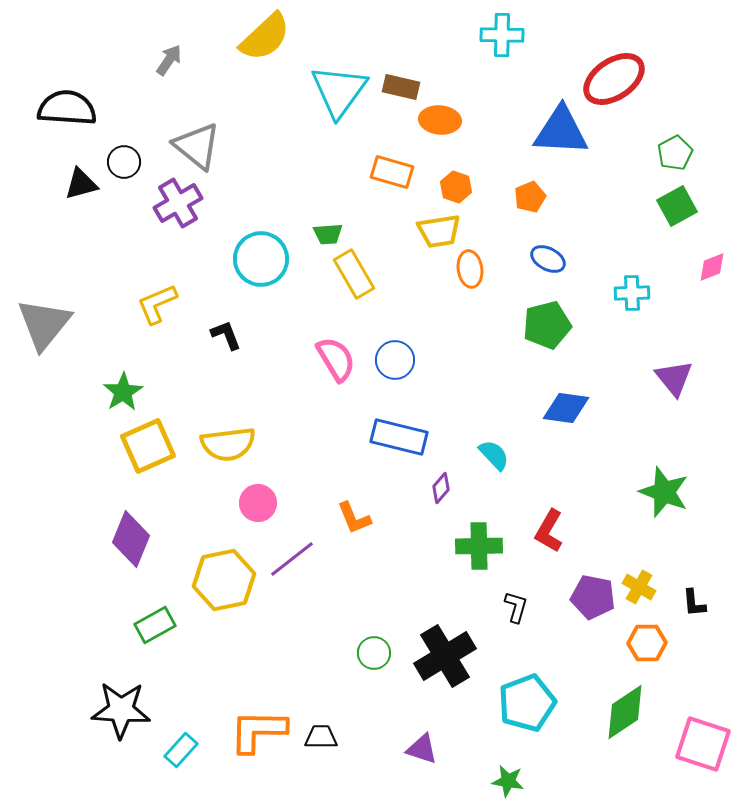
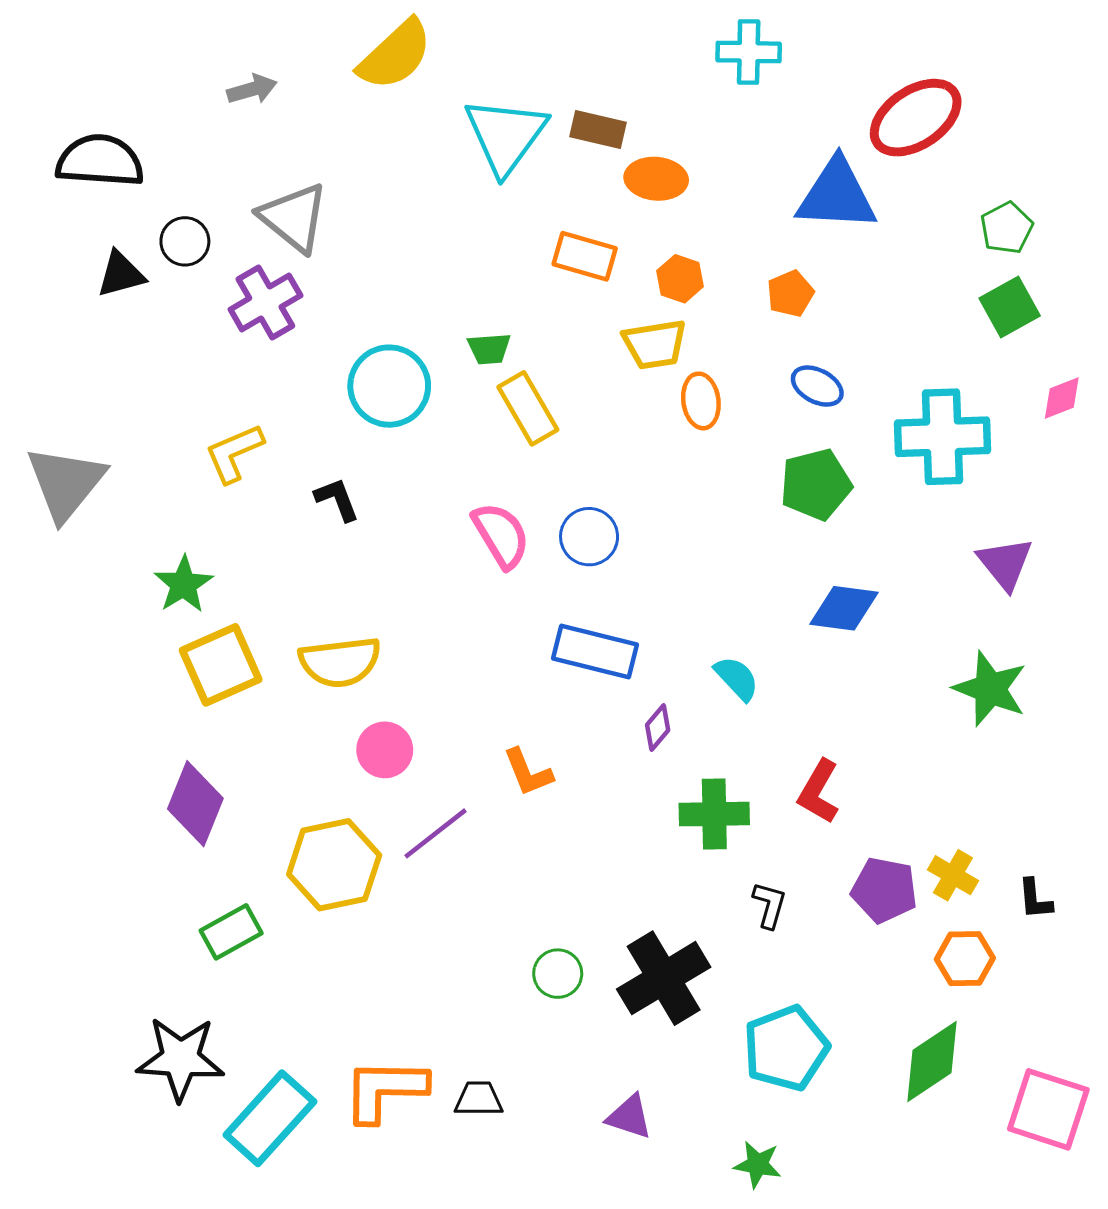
gray arrow: (169, 60) -> (252, 89), turned 40
cyan cross: (632, 293) -> (942, 437), size x1.8
green star: (664, 492) -> (990, 689), moved
cyan rectangle: (181, 750) -> (270, 1118), size x1.8

